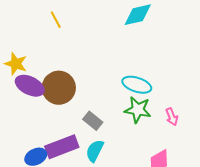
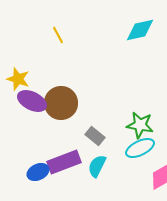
cyan ellipse: (137, 85) -> (140, 148), moved, turned -44

